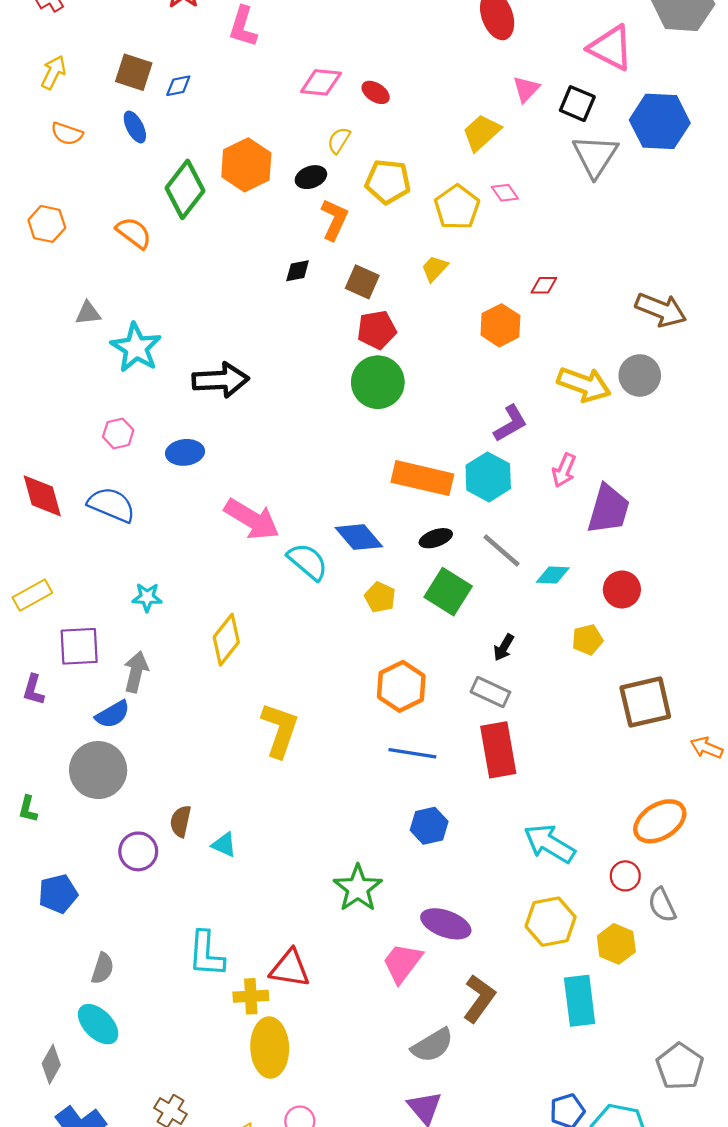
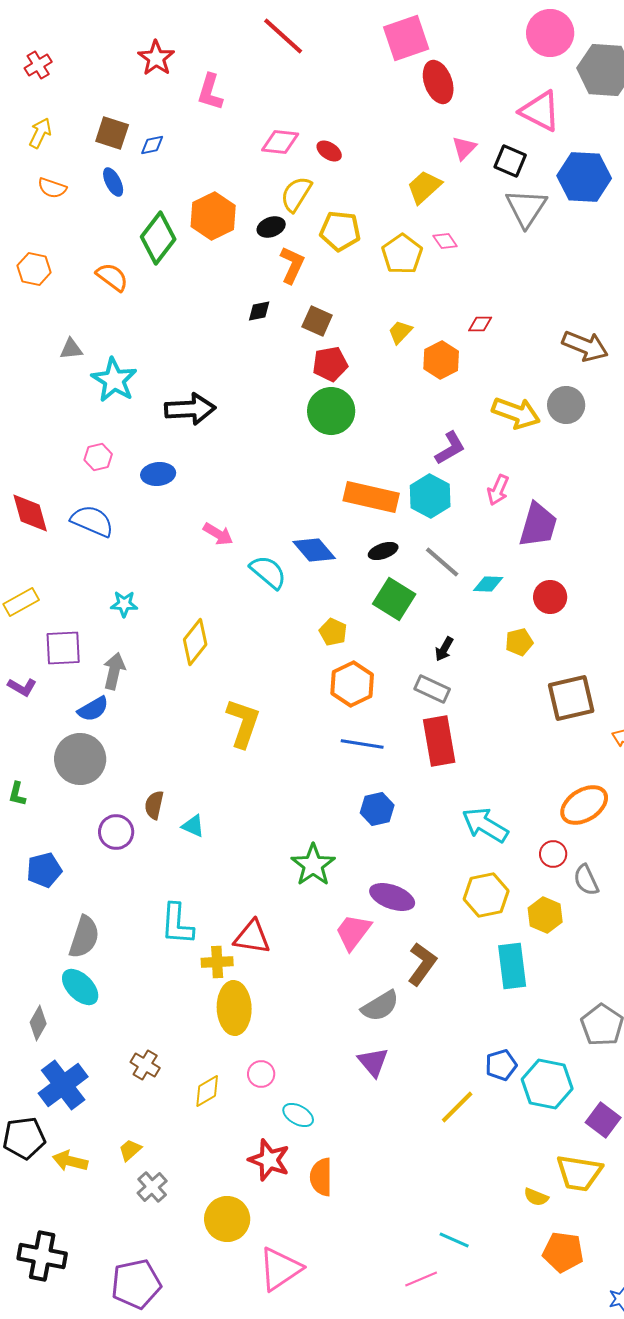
yellow semicircle: (339, 140) -> (296, 194), size x1.5
yellow trapezoid: (435, 269) -> (400, 332), moved
pink arrow: (252, 519) -> (218, 534), size x0.6
yellow pentagon: (380, 597) -> (333, 632), moved
purple L-shape: (33, 690) -> (22, 687), turned -76
gray semicircle: (103, 968) -> (84, 937), size x1.5

